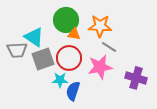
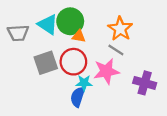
orange star: (100, 26) -> (120, 29), moved, turned 30
cyan triangle: (34, 37) -> (48, 24), moved
gray trapezoid: (17, 50) -> (18, 33), moved
cyan star: (60, 80) -> (84, 83), moved

